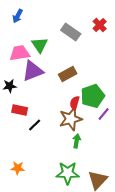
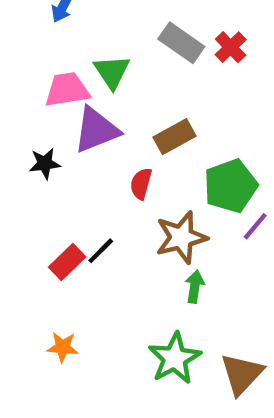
red cross: (100, 25) -> (231, 47), moved
red semicircle: (75, 103) -> (141, 184), moved
red rectangle: (20, 110) -> (67, 262), moved, turned -56
green star: (68, 173) -> (175, 358), turned -30

